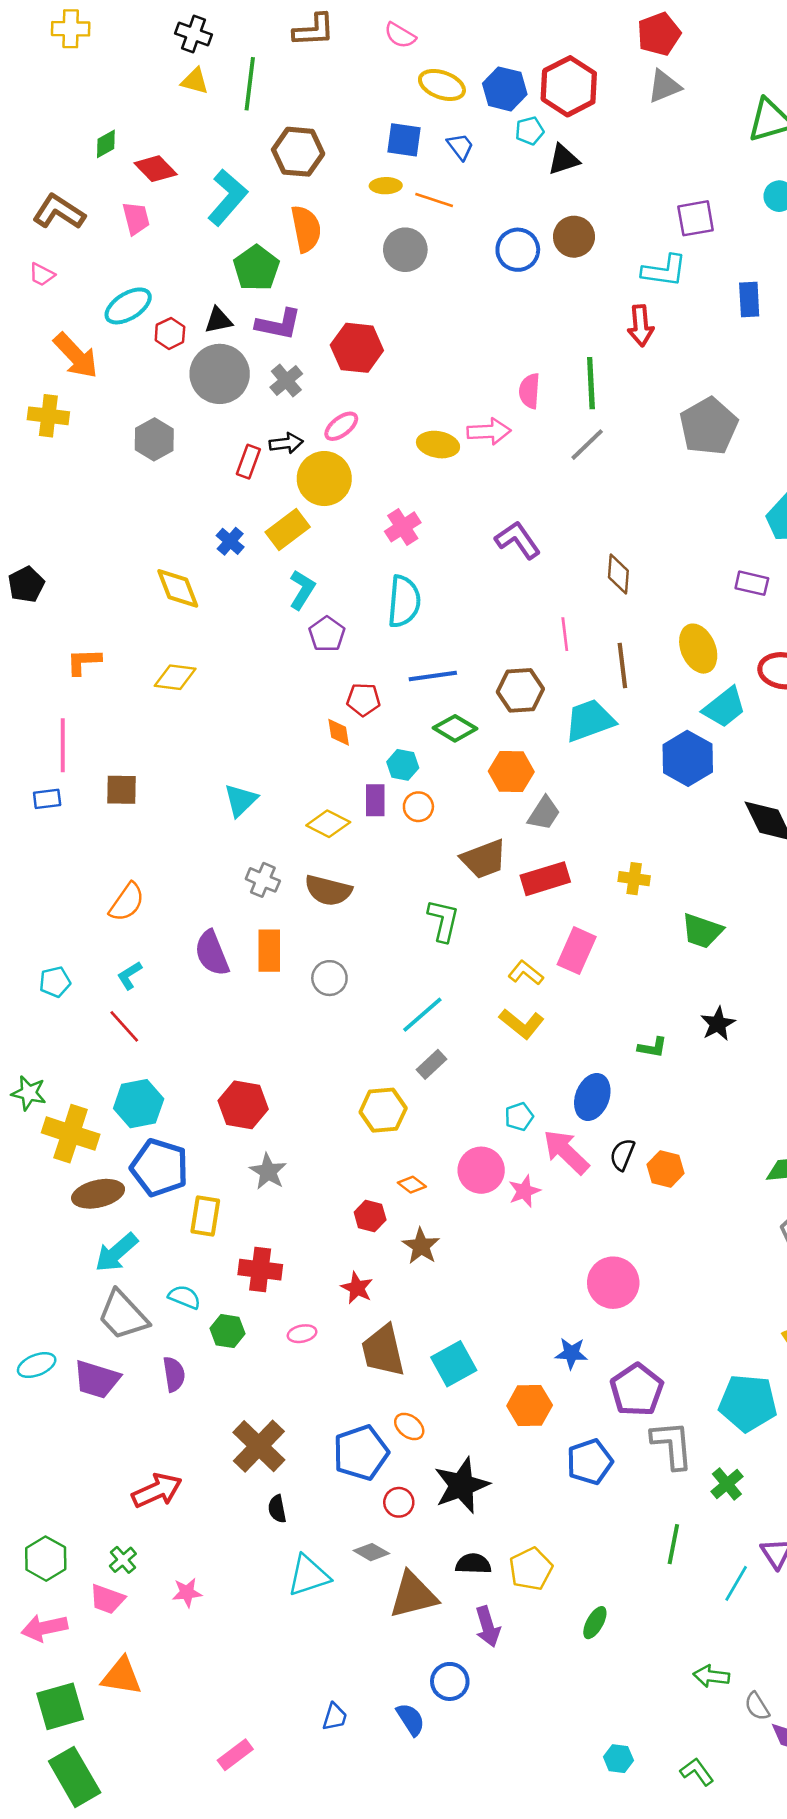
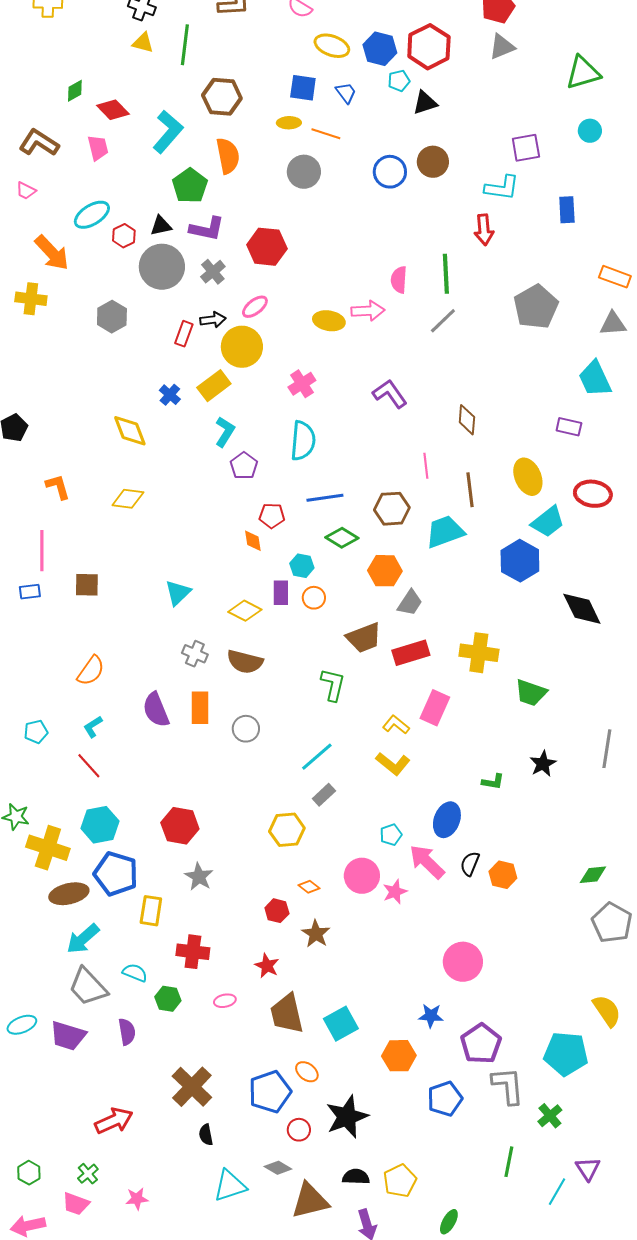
orange L-shape: (84, 662) -> (58, 487), turned 76
yellow cross: (634, 879) -> (479, 653), size x1.6
green hexagon: (46, 1559) -> (29, 1173), size x0.7

